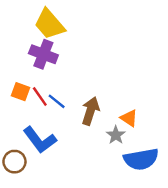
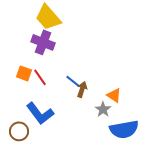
blue line: (57, 101) -> (73, 81), moved
brown arrow: (90, 111) -> (82, 89), size x0.7

